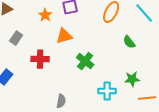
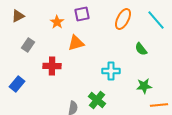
green cross: (85, 61) -> (97, 100), moved
cyan cross: (107, 91) -> (111, 71), moved

